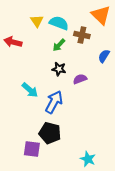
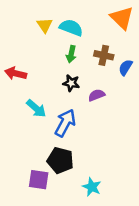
brown cross: (82, 35) -> (104, 55), moved
red arrow: (13, 42) -> (16, 73), moved
green arrow: (59, 45) -> (71, 54), turned -32
cyan star: (88, 159) -> (92, 187), moved

